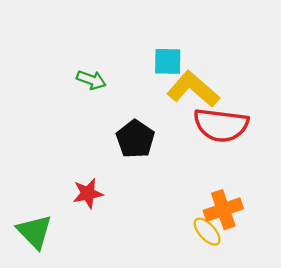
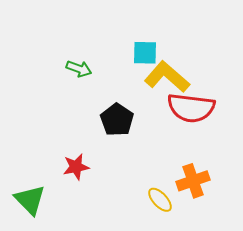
yellow ellipse: (207, 232) -> (160, 200), moved

